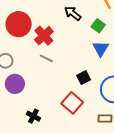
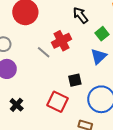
red cross: (44, 36) -> (61, 41), moved
red square: (72, 103) -> (57, 102), turned -30

